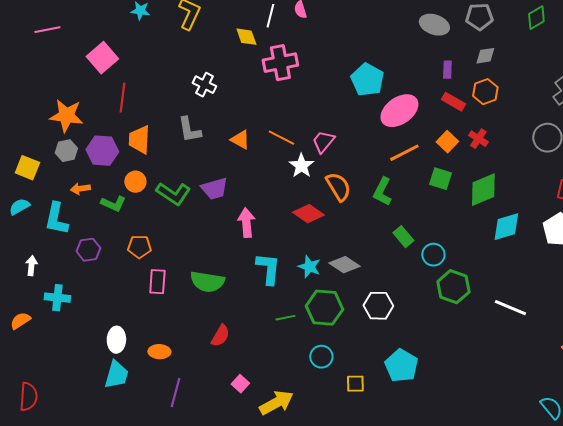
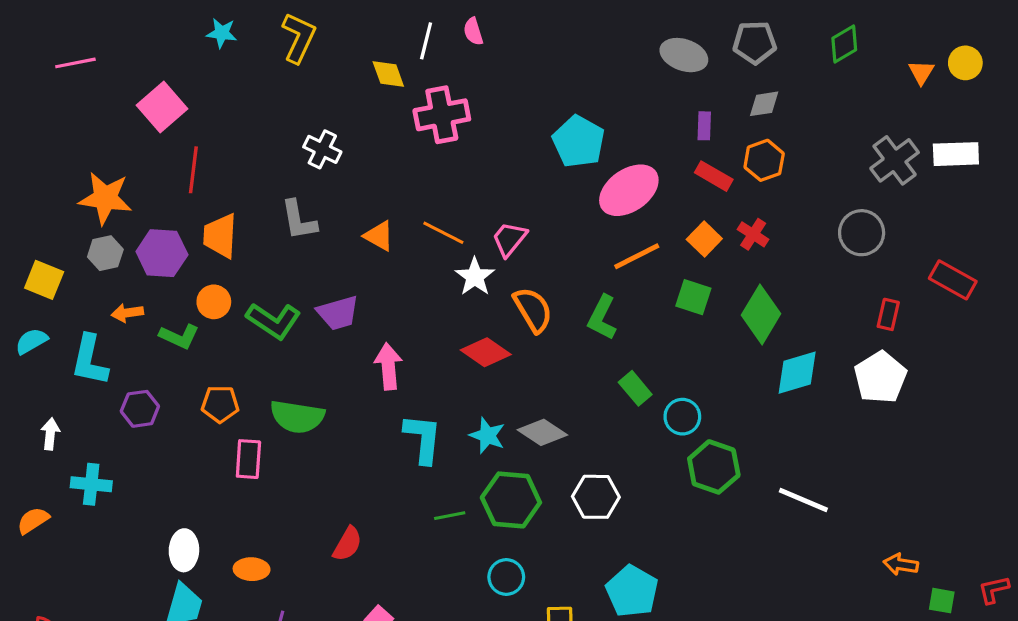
green diamond: (483, 190) -> (761, 314), turned -36
green semicircle: (207, 282) -> (297, 417), moved

